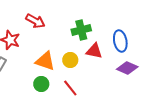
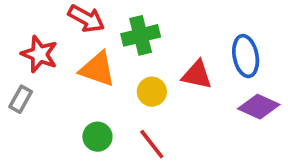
green cross: (81, 30) -> (141, 35), moved
orange triangle: (45, 61) -> (97, 69), moved

